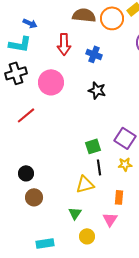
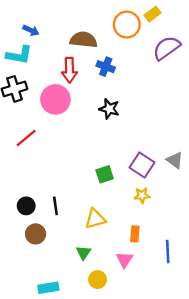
brown semicircle: (84, 15) -> (83, 40), moved
red arrow: (64, 44) -> (69, 70), moved
black line: (99, 167) -> (55, 206), moved

